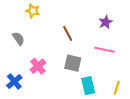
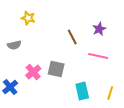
brown line: (68, 33) -> (72, 37), moved
gray semicircle: (18, 39) -> (14, 45), turned 112
gray square: (73, 63) -> (56, 69), moved

